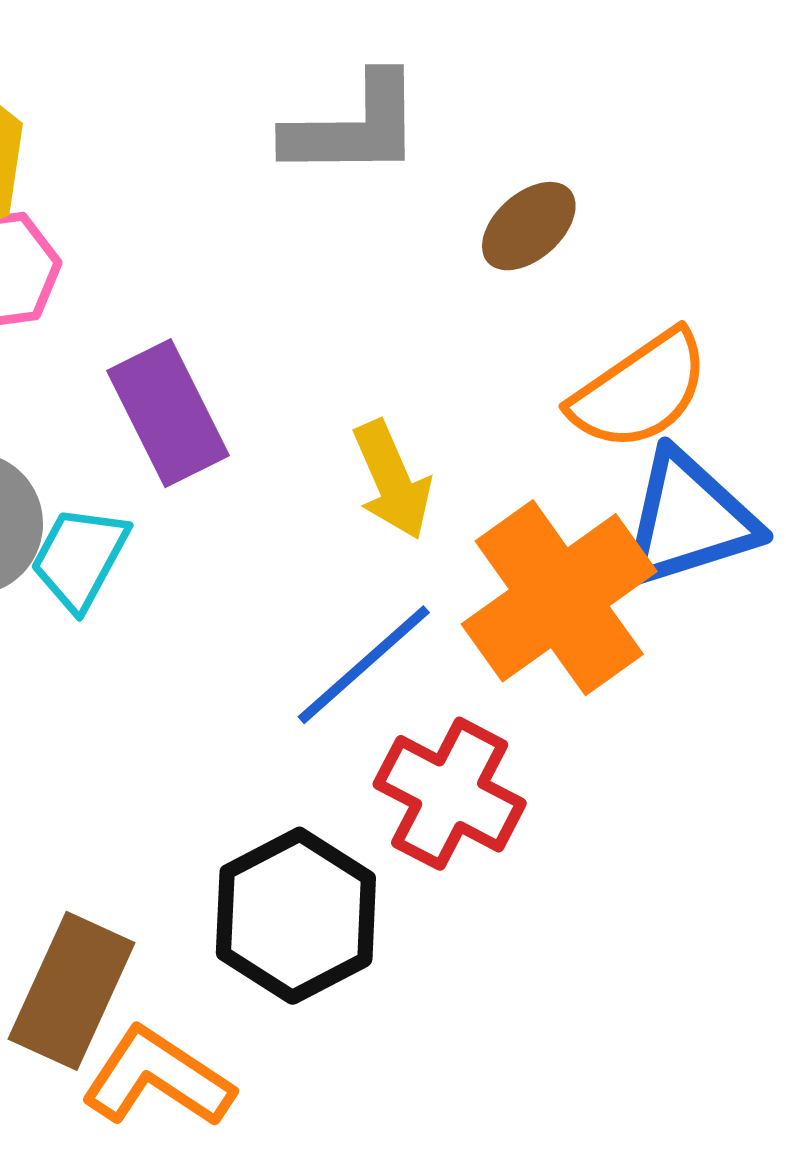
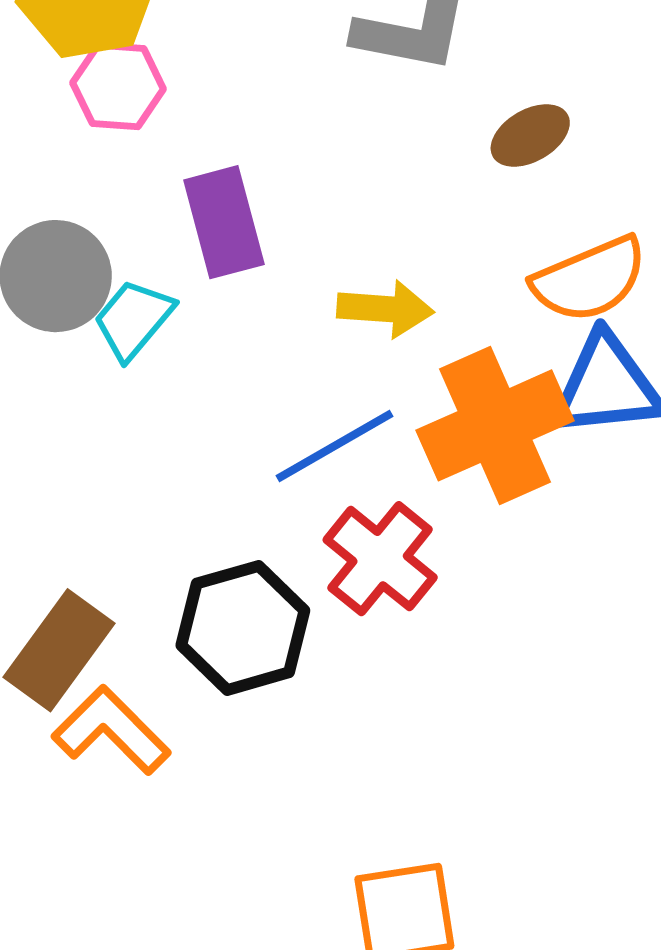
yellow arrow: (392, 480) -> (385, 309), turned -74

